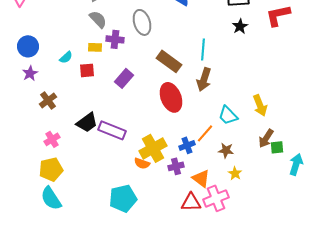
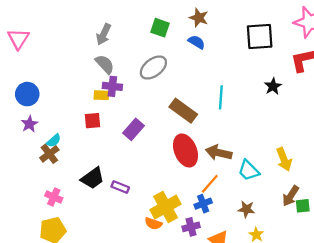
gray ellipse: (142, 22) -> (153, 68), turned 70
black star: (240, 26) -> (273, 86), moved
purple cross: (115, 39) -> (112, 86), moved
cyan semicircle: (66, 57) -> (54, 141), moved
brown arrow: (204, 79) -> (219, 153), moved, turned 85
purple rectangle: (112, 130) -> (120, 187), size x0.6
orange line: (205, 133) -> (210, 184), moved
pink cross: (52, 139) -> (54, 197), turned -35

